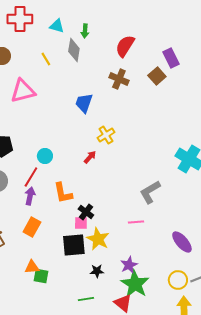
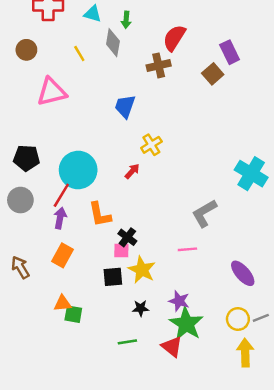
brown cross: (119, 79) -> (159, 65), moved, turned -36
cyan circle: (45, 156) -> (78, 170), size x2.0
black square: (74, 245) -> (113, 277), size x0.7
purple star: (129, 265) -> (179, 301), turned -30

